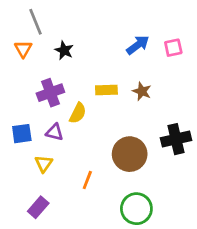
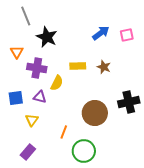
orange triangle: (23, 49) -> (17, 52), moved
black star: (64, 50) -> (47, 37), size x1.5
purple cross: (50, 93) -> (37, 68), turned 30
green circle: (136, 209) -> (84, 151), moved

